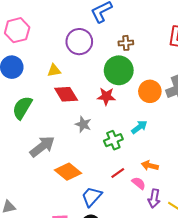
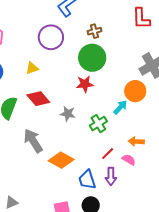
orange circle: (150, 91) -> (135, 91), moved
red diamond: (66, 94) -> (38, 99), moved
gray arrow: (42, 146) -> (33, 141), turned -75
blue trapezoid: (92, 197) -> (87, 180), turned -50
purple arrow: (154, 198) -> (111, 176), moved

